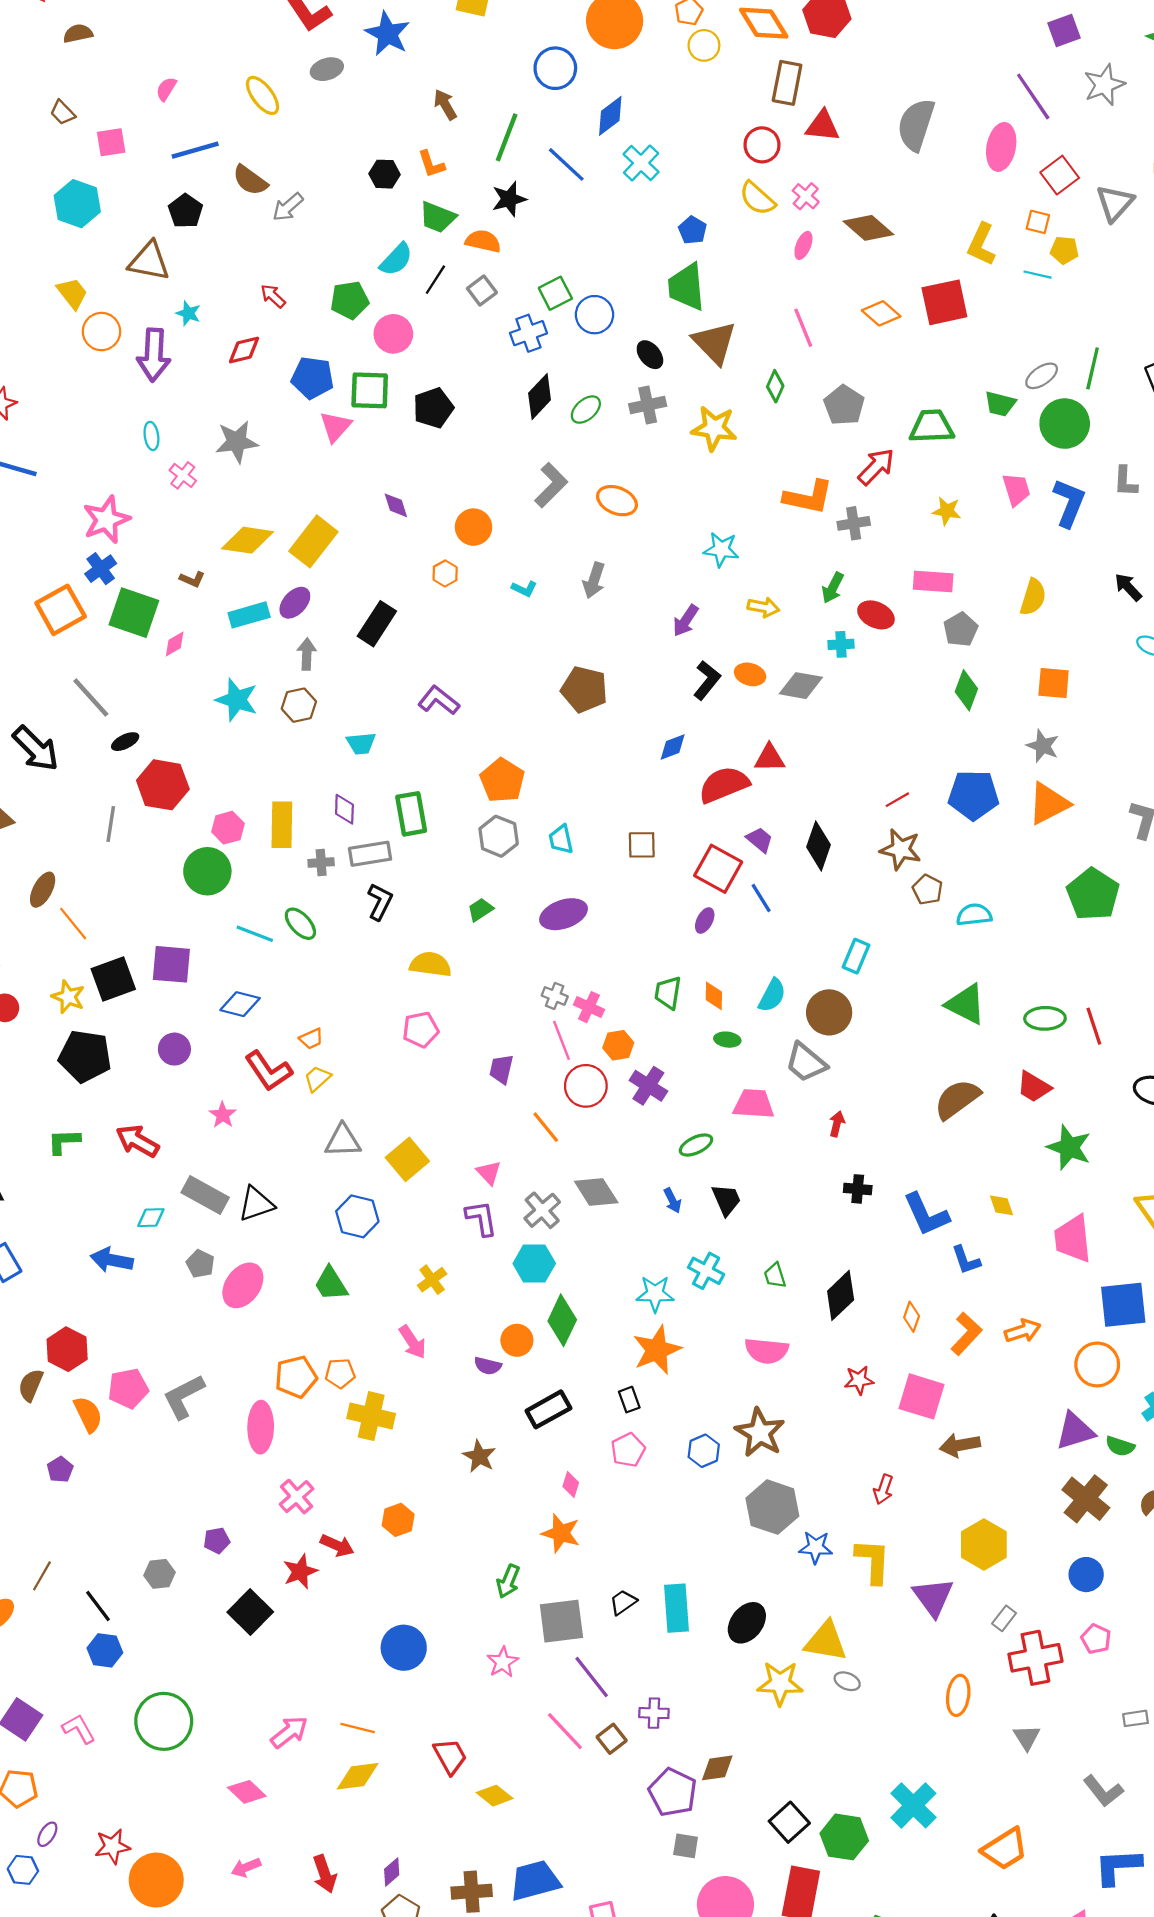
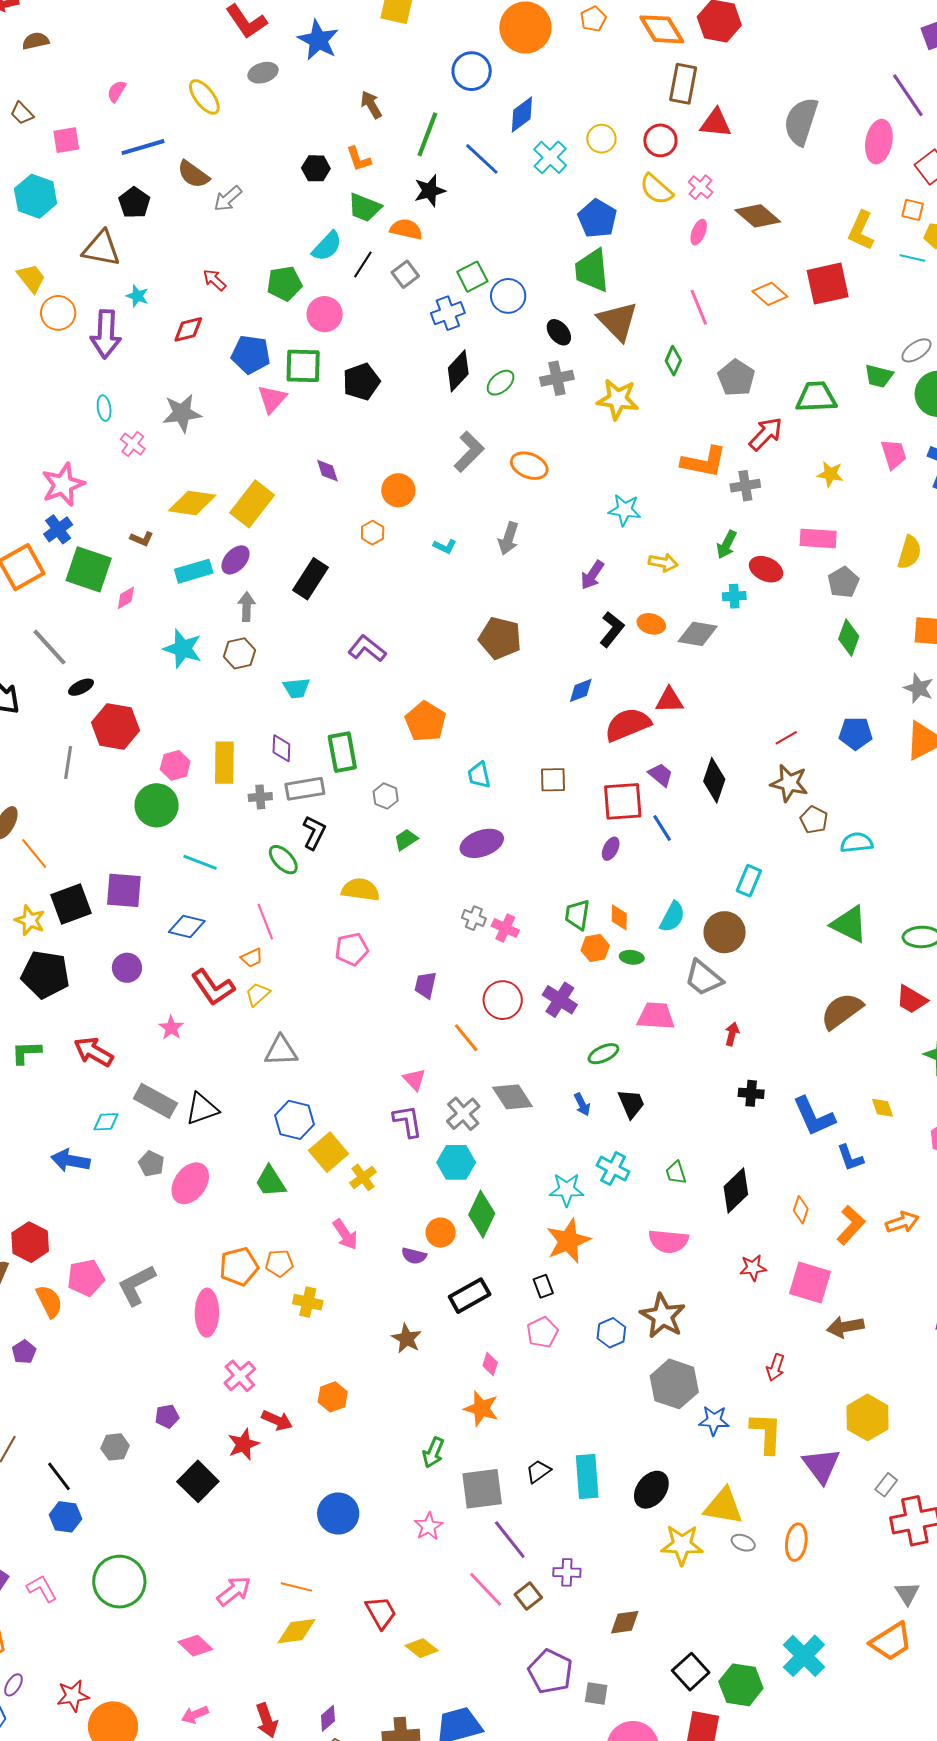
yellow circle: (704, 45) -> (601, 139), moved
blue pentagon: (692, 230) -> (597, 219), size x1.5
blue pentagon: (973, 795) -> (856, 733), size x0.7
gray hexagon: (499, 836) -> (386, 796), moved, size x0.7
red square: (718, 869) -> (623, 801), turned -33
green ellipse: (300, 924) -> (283, 860), moved
pink line: (561, 1040) -> (265, 922), moved
orange hexagon: (618, 1045) -> (595, 948), moved
yellow square: (407, 1159) -> (328, 1152), moved
yellow cross: (371, 1416) -> (308, 1302), size x0.7
orange ellipse: (958, 1695) -> (796, 1542), moved
purple pentagon: (673, 1792) -> (550, 1672), moved
orange trapezoid: (1005, 1849) -> (891, 1641), moved

